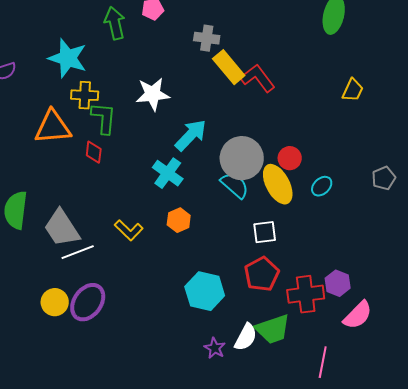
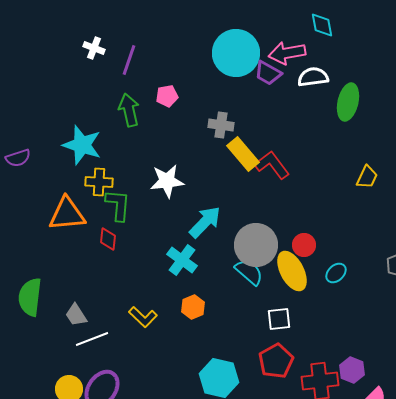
gray trapezoid: (62, 228) -> (76, 315), size x0.6

